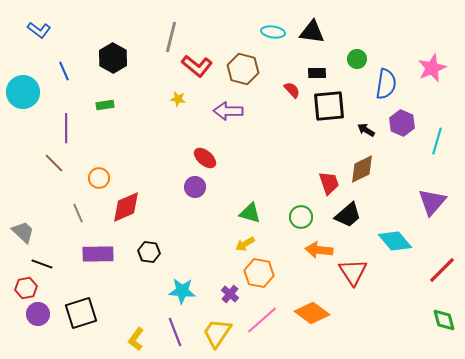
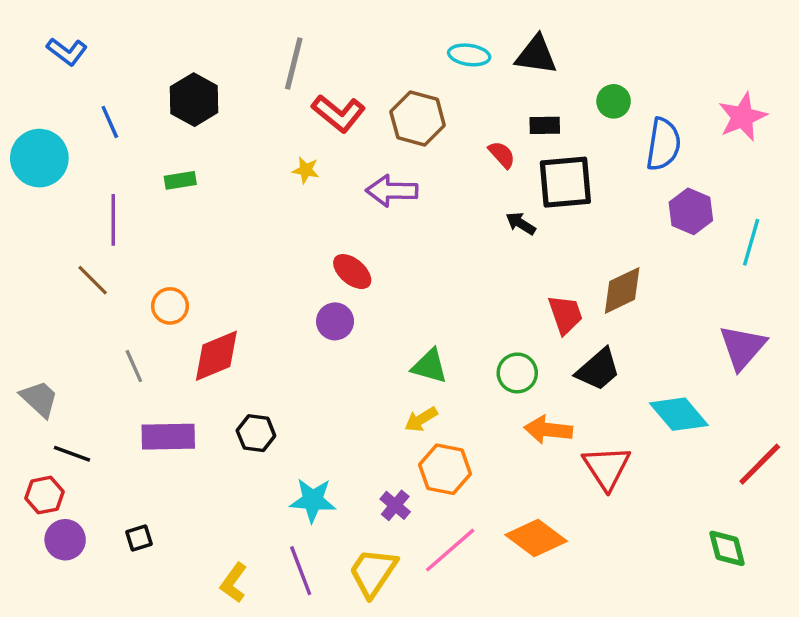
black arrow: (366, 130) -> (521, 223), moved
black square: (81, 313) -> (139, 538), size x0.5
green diamond: (444, 320) -> (727, 548), moved

